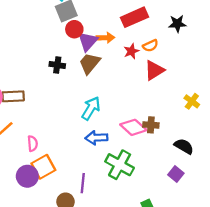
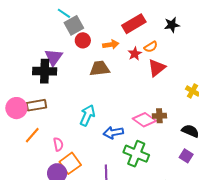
purple triangle: (88, 41) -> (54, 57), moved
brown trapezoid: (90, 63) -> (100, 68), turned 50
black cross: (57, 65) -> (45, 71), moved, size x1.6
cyan arrow: (91, 108) -> (87, 115), moved

